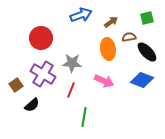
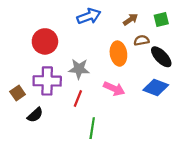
brown arrow: (111, 22) -> (131, 20), moved
purple cross: (43, 74) -> (47, 81), turned -30

